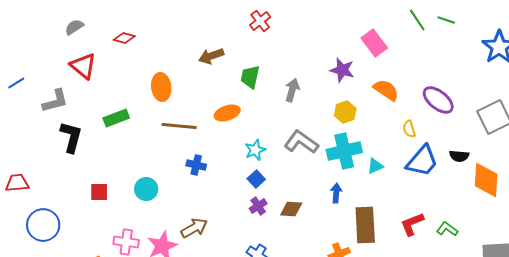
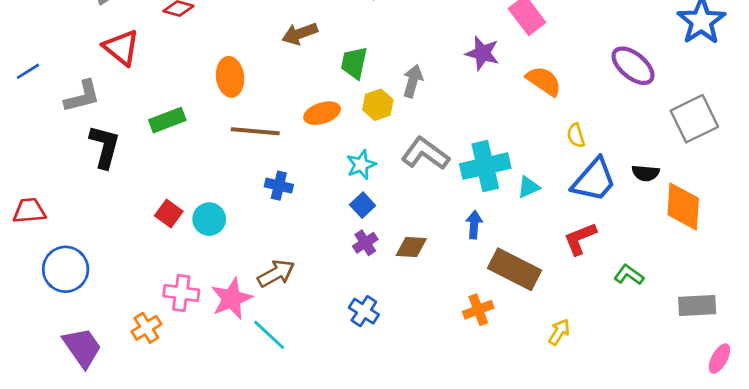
purple ellipse: (438, 100) -> (633, 66), moved
yellow hexagon: (345, 112) -> (378, 105), moved
red square: (99, 192) -> (169, 214), moved, turned 36
red L-shape: (412, 224) -> (580, 239), moved
brown rectangle: (365, 225) -> (515, 269), turned -60

